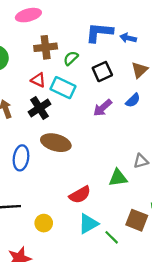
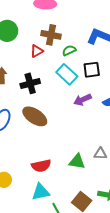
red triangle: (38, 80) -> (37, 51), moved, turned 48
cyan rectangle: (63, 88) -> (67, 74), moved

